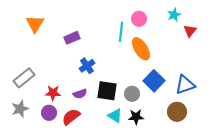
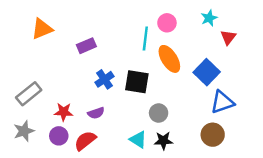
orange triangle: (35, 24) -> (42, 29), turned 36
blue square: (154, 81) -> (207, 72), moved
black square: (107, 91) -> (137, 82), moved

